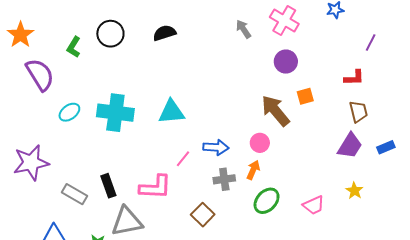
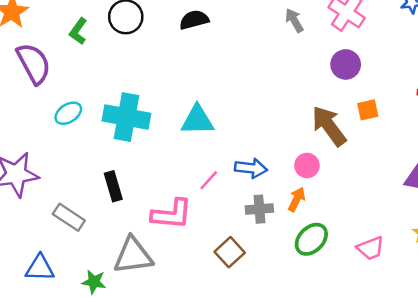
black rectangle: (108, 186) -> (113, 186), moved

